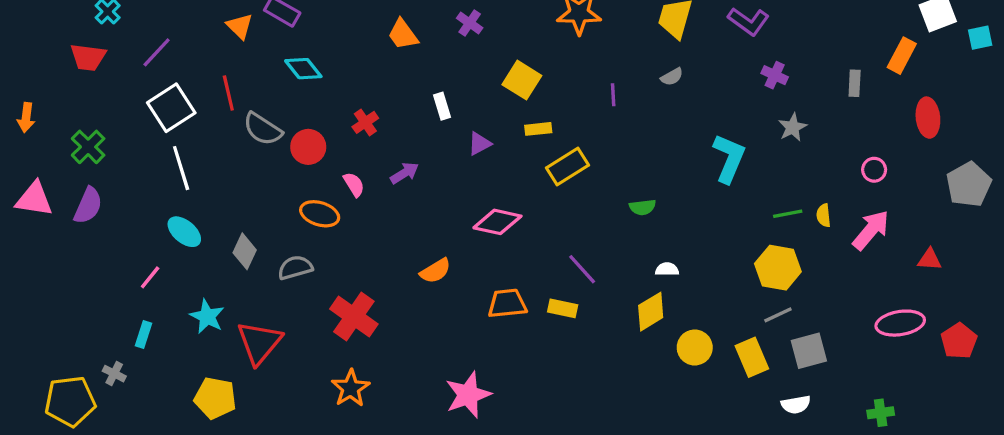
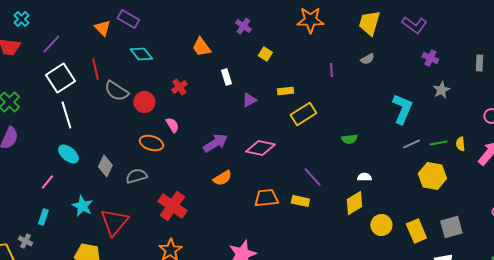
orange trapezoid: (403, 34) -> (201, 47), moved
yellow square: (522, 80) -> (265, 54), moved, size x0.6
purple arrow: (404, 173) -> (215, 143), moved, size x1.4
gray line: (778, 315) -> (411, 144), moved

